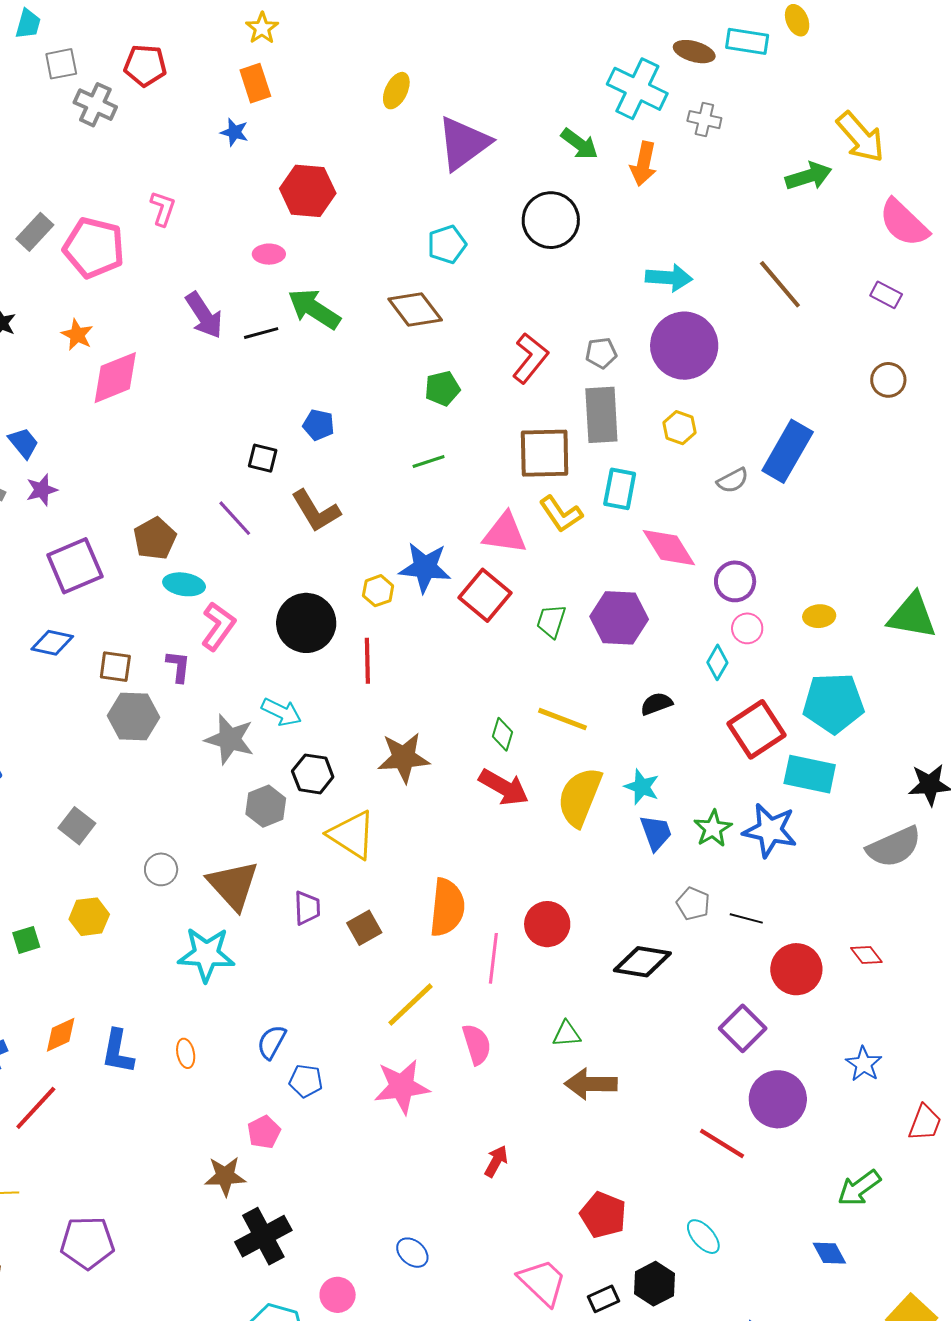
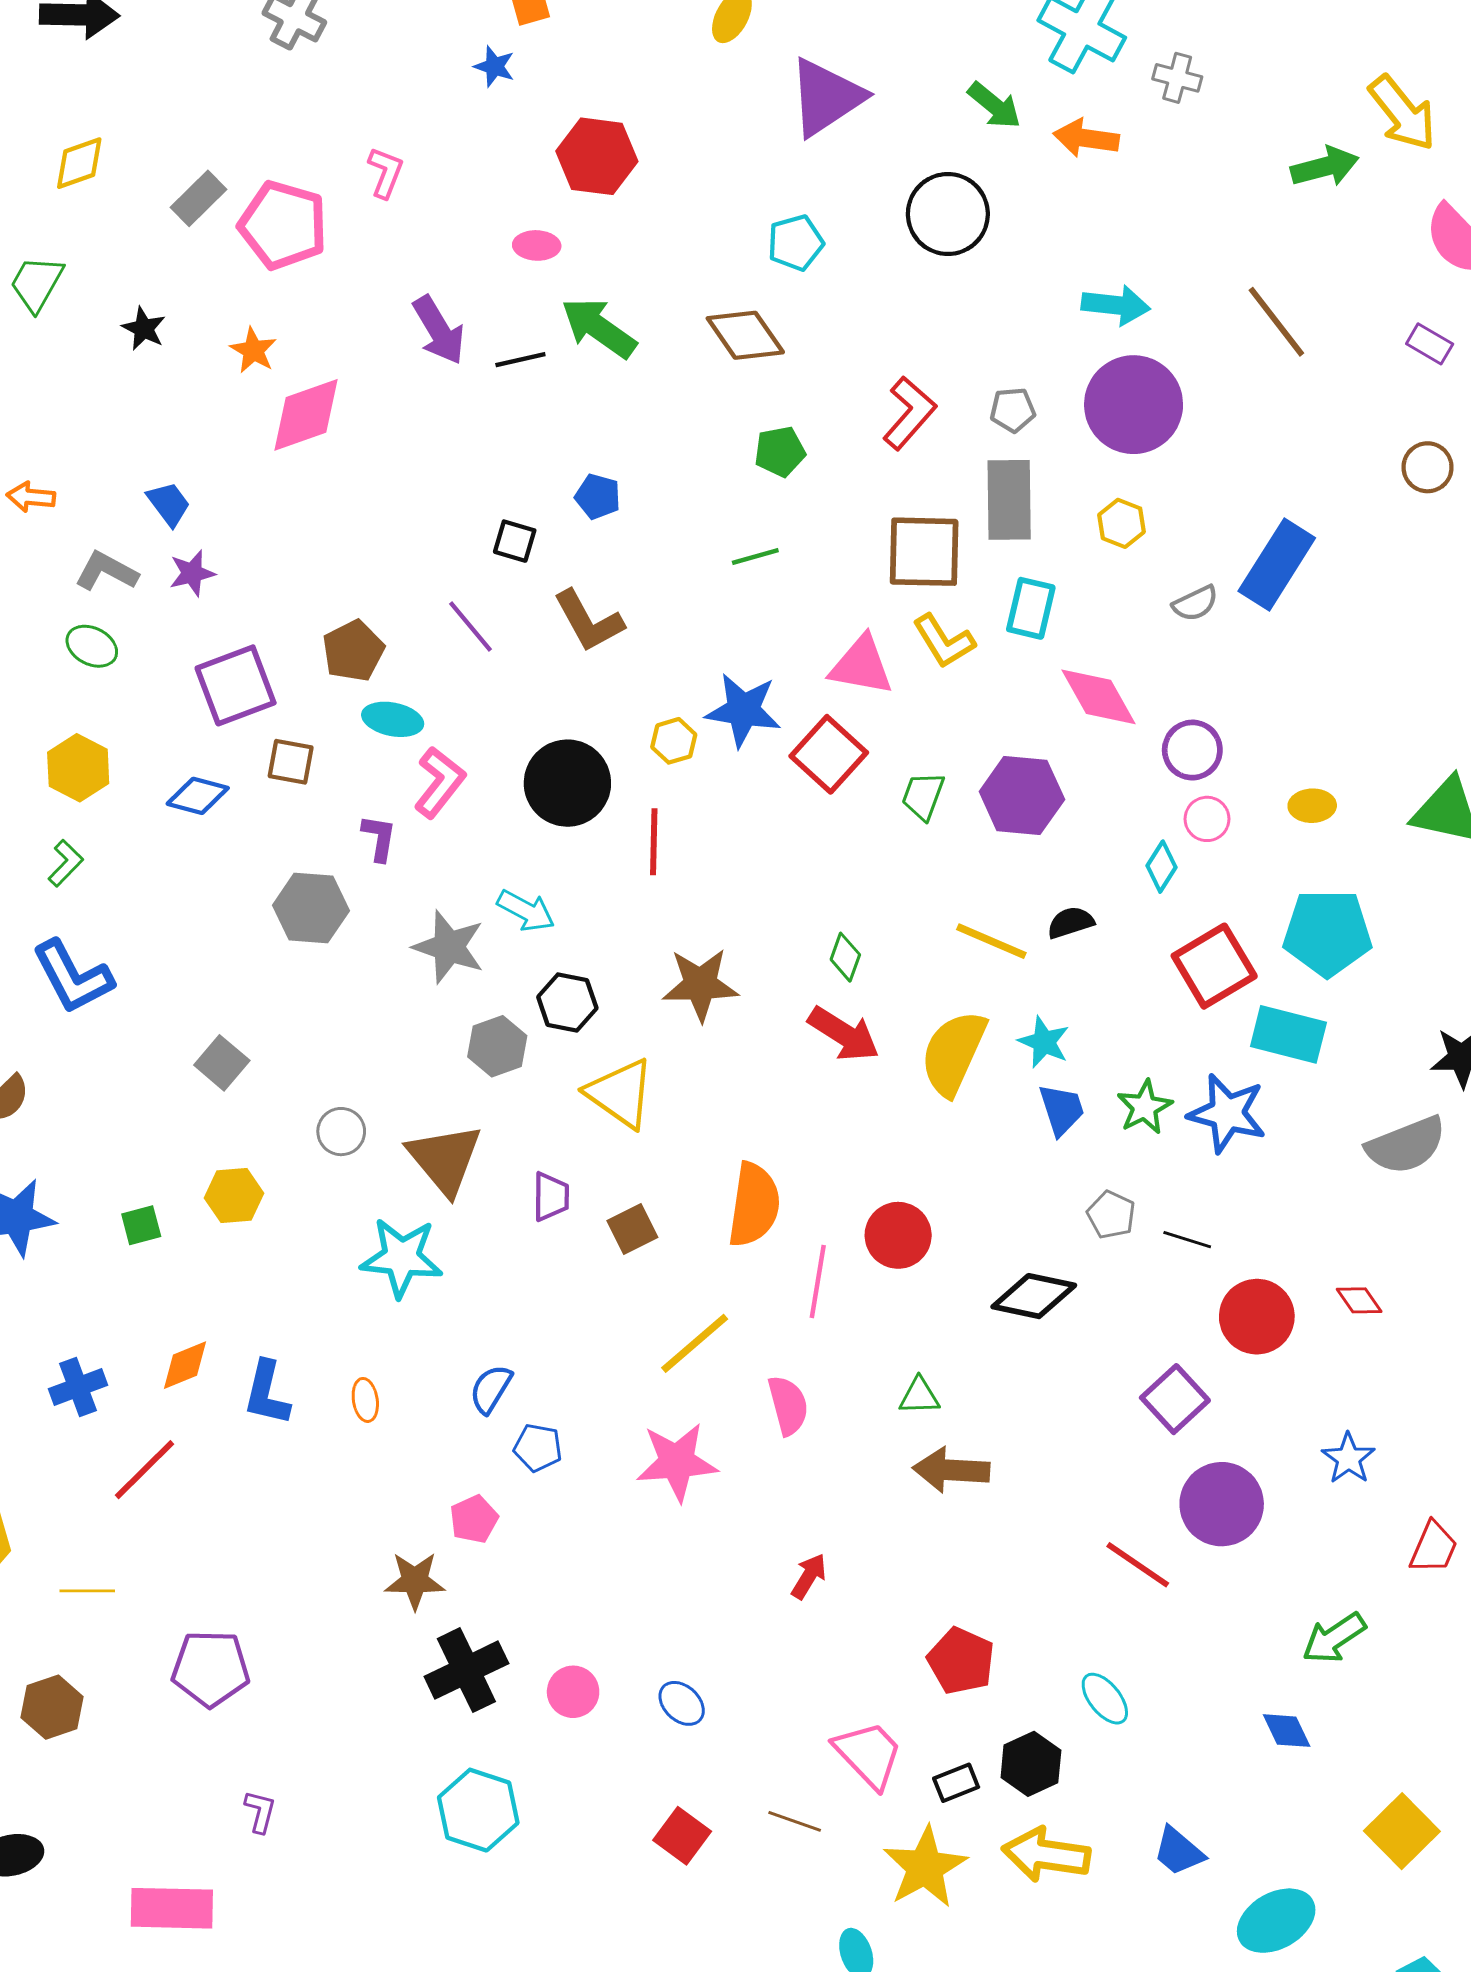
orange arrow: (644, 164) -> (1086, 138), turned 84
brown square: (115, 667) -> (291, 762), moved
yellow line: (563, 719) -> (991, 941), moved
pink circle: (338, 1295) -> (573, 1692), moved

